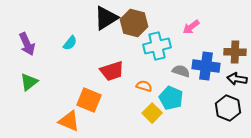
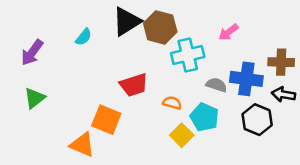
cyan semicircle: (70, 43) -> (84, 37), moved
purple arrow: (27, 44) -> (32, 53), turned 60
black hexagon: (228, 108) -> (257, 120), moved

